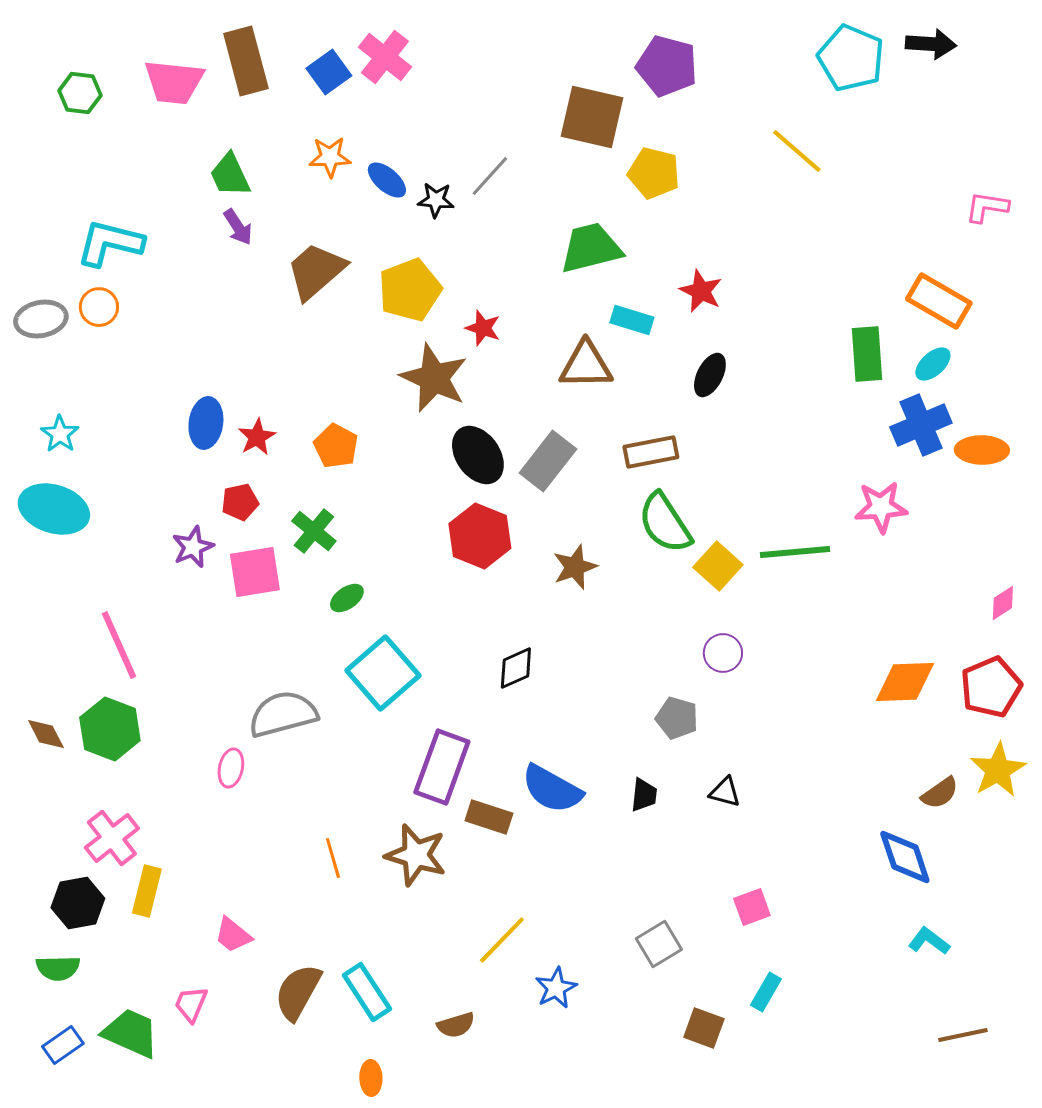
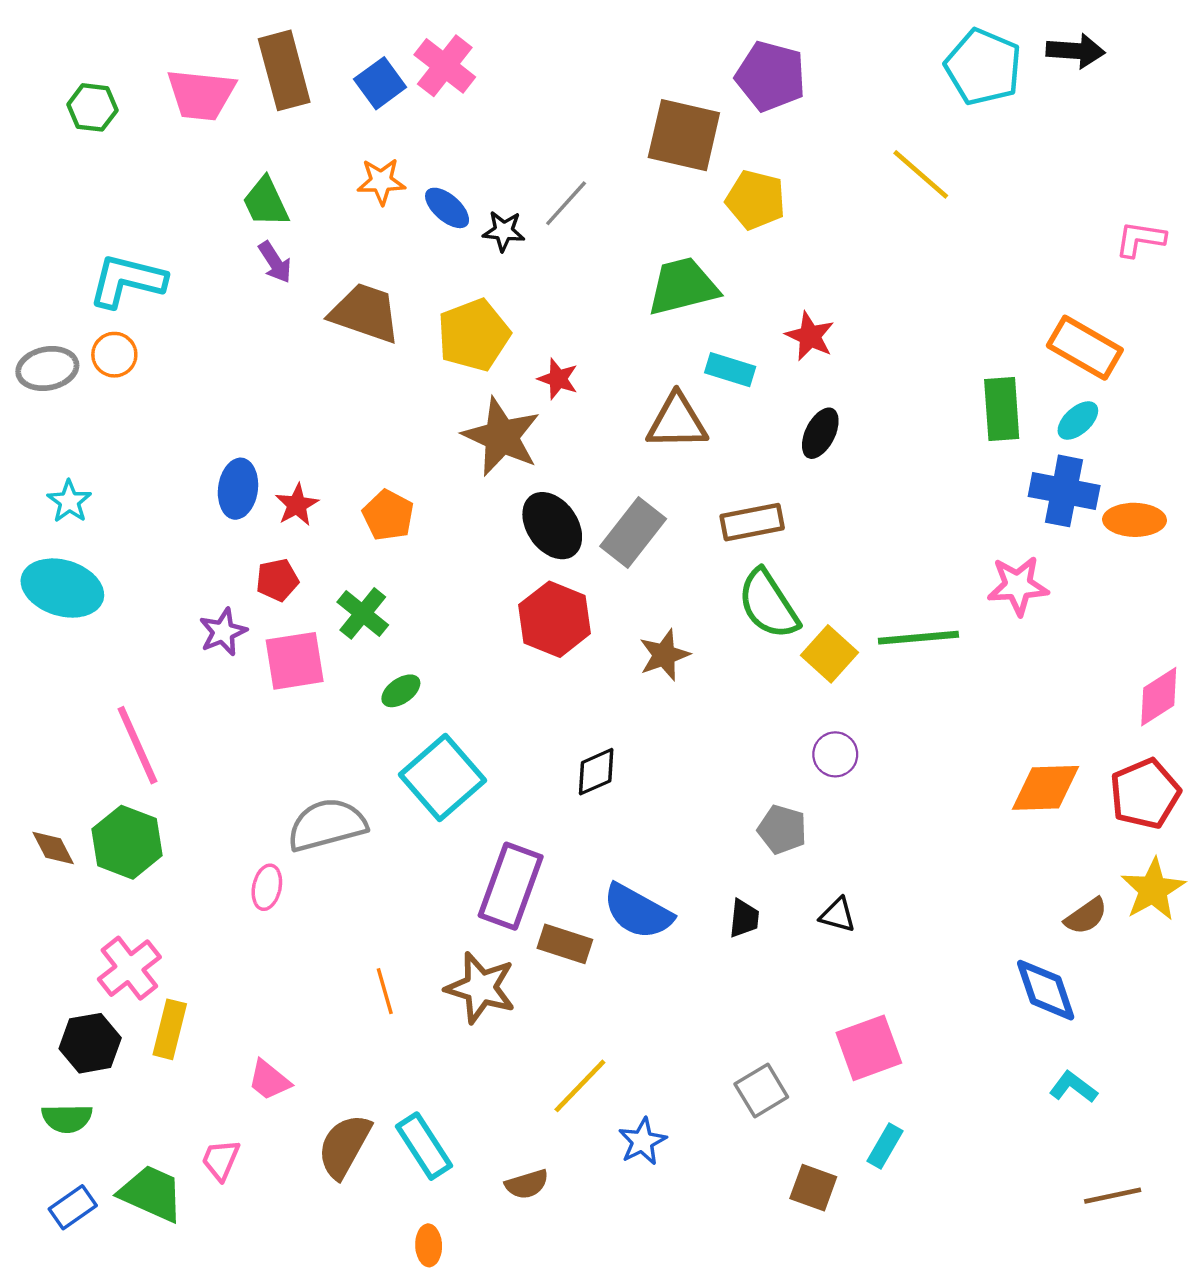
brown trapezoid: (316, 271) -> (365, 313), turned 60
blue cross: (921, 425) -> (1064, 491), turned 34
pink diamond: (1003, 603) -> (1159, 697), size x1.5
pink square: (752, 907) -> (869, 1048), size x1.5

